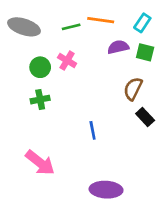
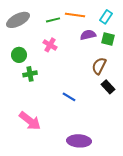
gray ellipse: (24, 27) -> (18, 20), turned -45
green circle: (40, 67) -> (19, 55), moved
blue line: (93, 130) -> (69, 97), turned -48

